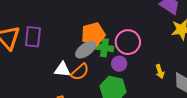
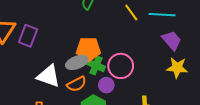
white triangle: (62, 70) -> (49, 76), size x1.4
orange semicircle: (80, 72) -> (77, 84), moved

